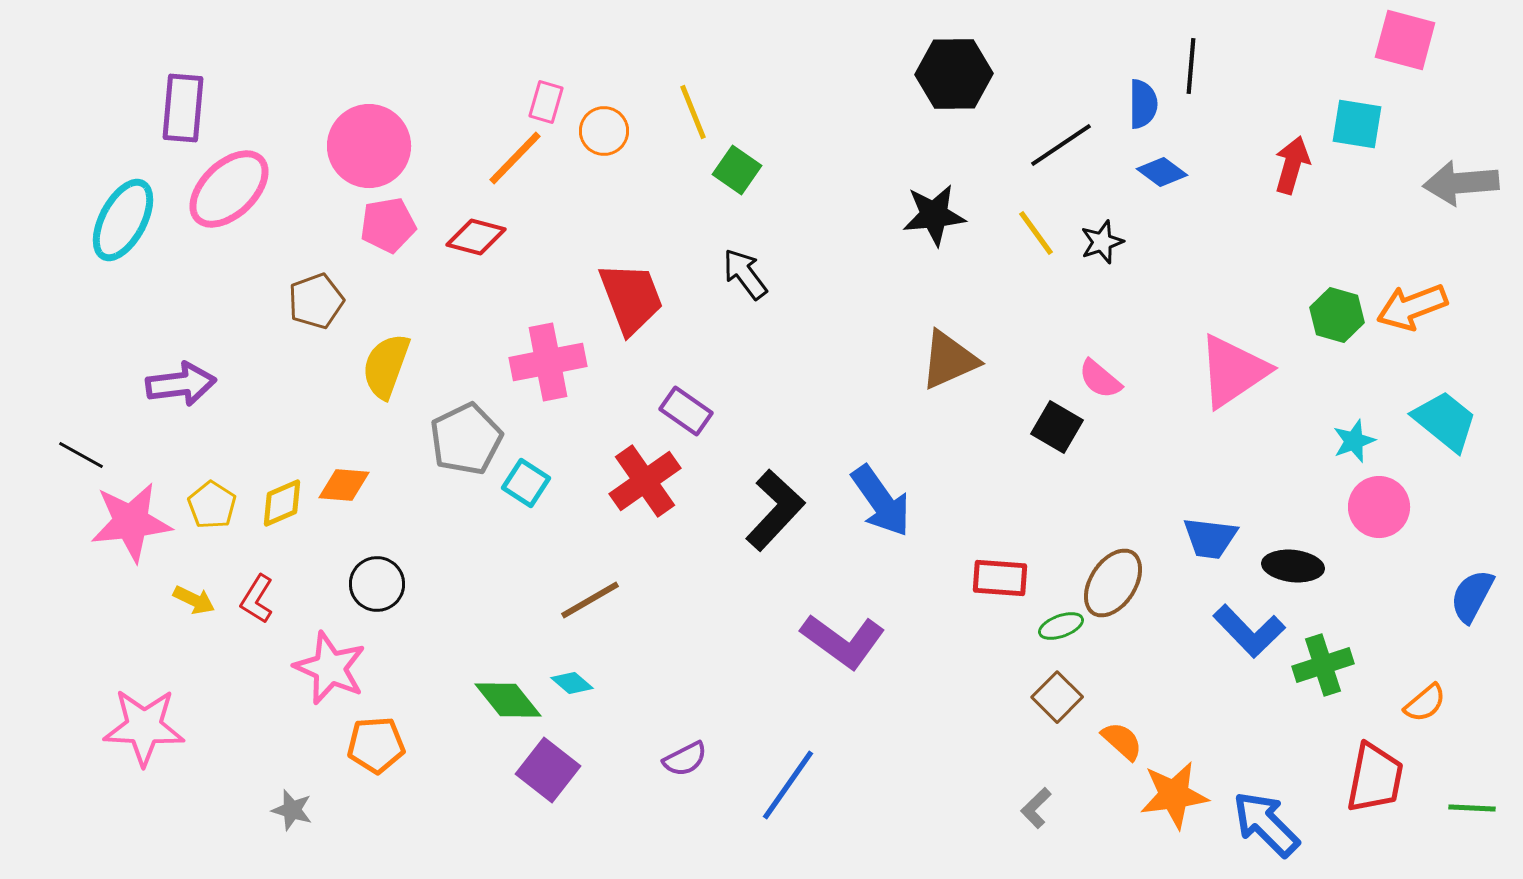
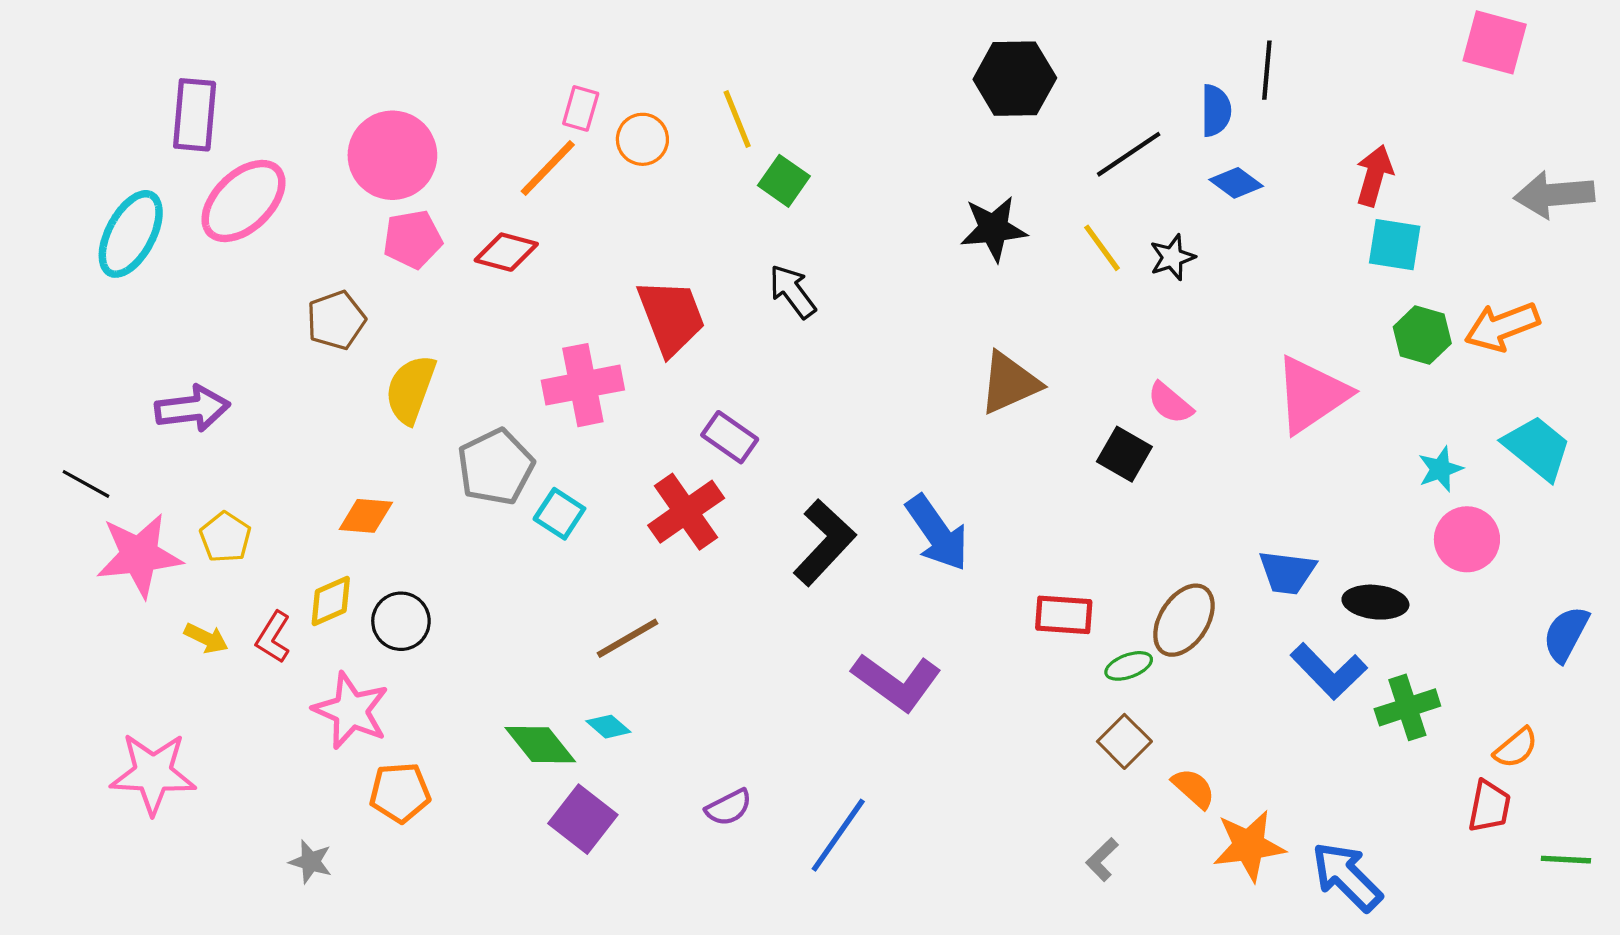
cyan square: (1357, 124) -> (1395, 245), moved
yellow diamond: (282, 503) -> (331, 601), moved
red trapezoid: (1375, 778) -> (1489, 806), moved, size x0.7

